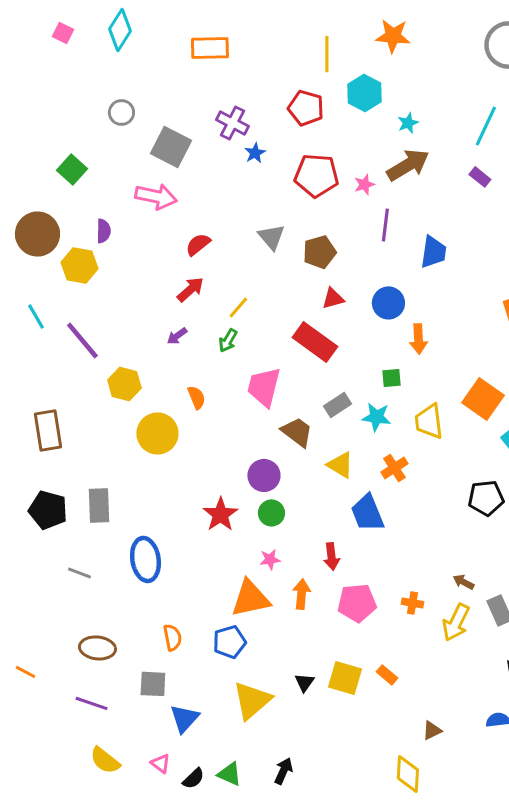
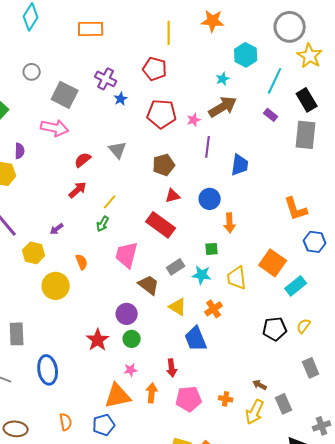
cyan hexagon: (364, 93) -> (246, 55), moved
gray triangle: (271, 237) -> (118, 150), moved
purple arrow: (177, 336) -> (57, 229), moved

